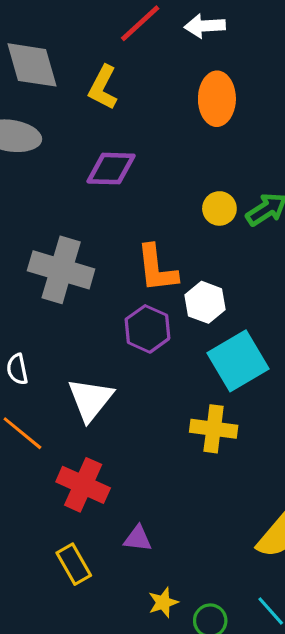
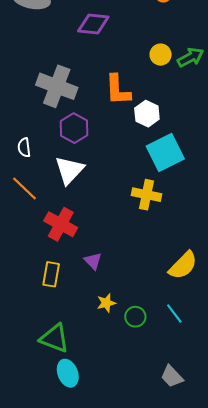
purple hexagon: (147, 329) -> (74, 128), moved
purple triangle: (138, 539) -> (93, 261), turned 36
yellow rectangle: (74, 564) -> (51, 274), turned 35

